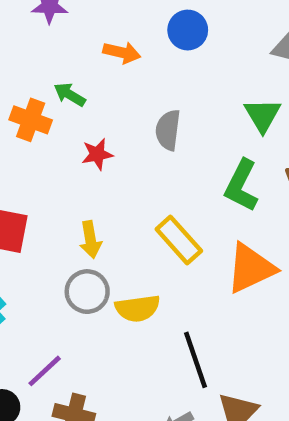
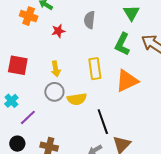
yellow rectangle: (179, 240) -> (95, 69), turned 35
purple line: (45, 371) -> (28, 117), moved

